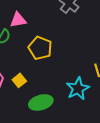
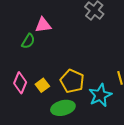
yellow pentagon: (40, 48) -> (72, 81), moved

